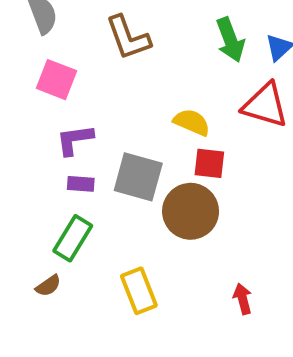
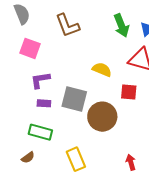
red square: (209, 163) -> (129, 92), moved
green rectangle: (73, 238) -> (40, 132), turned 75

